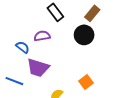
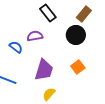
purple trapezoid: (38, 68) -> (44, 70), moved, turned -90
orange square: (86, 82) -> (78, 67), moved

